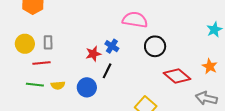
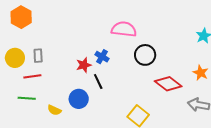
black line: (107, 71) -> (98, 82), turned -49
yellow semicircle: (58, 85) -> (54, 110), moved, turned 32

